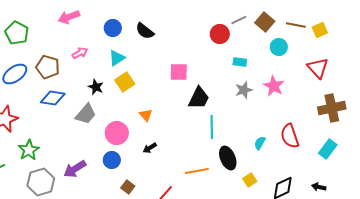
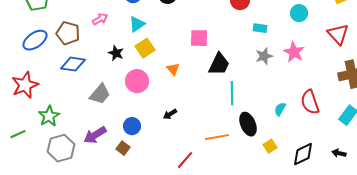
gray trapezoid: (86, 114) -> (100, 94), moved
orange triangle: (146, 115) -> (173, 69), moved
pink circle: (117, 133) -> (137, 81), moved
brown square: (128, 187) -> (123, 148), moved

